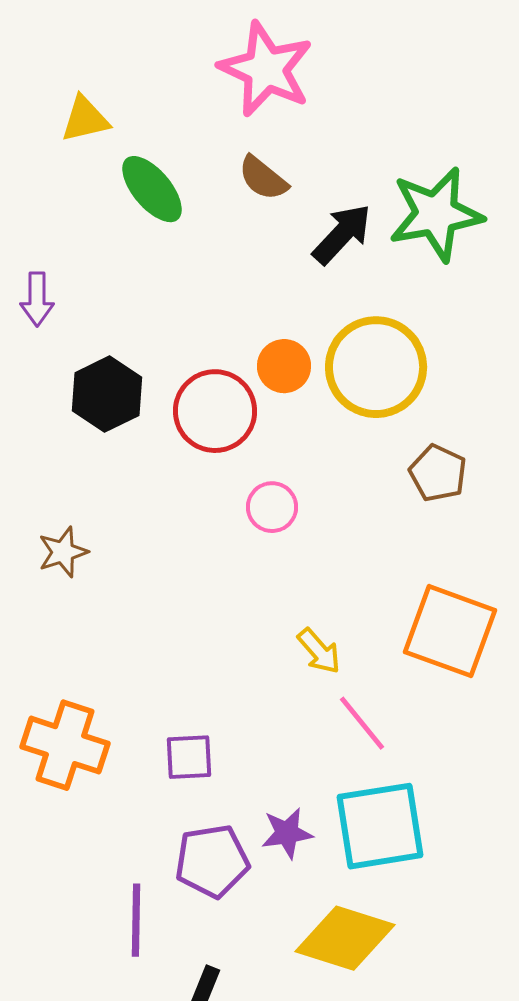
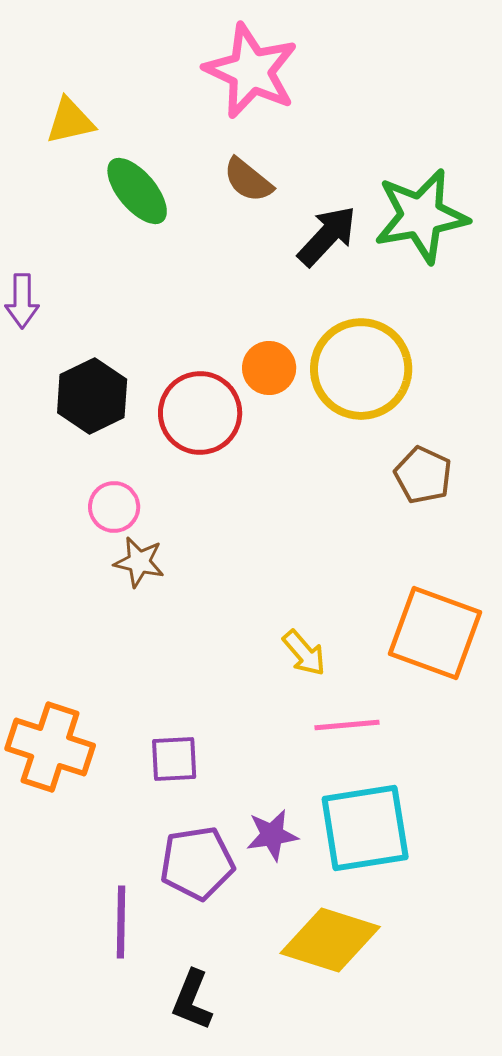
pink circle: (272, 507) -> (114, 507), moved
brown star: (63, 552) -> (139, 562), moved, turned 30
pink line: (362, 723) -> (347, 725), turned -56

